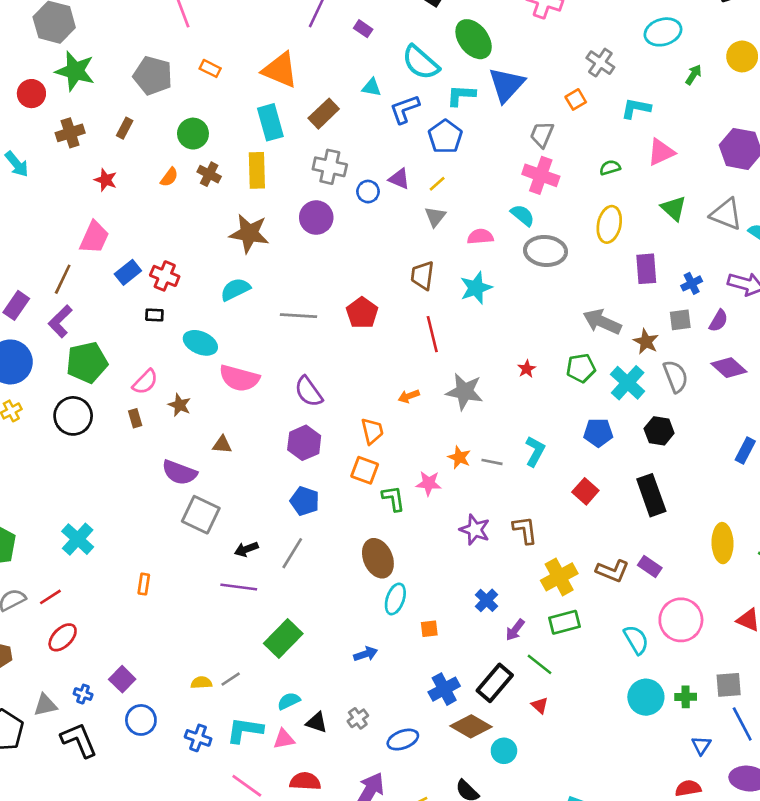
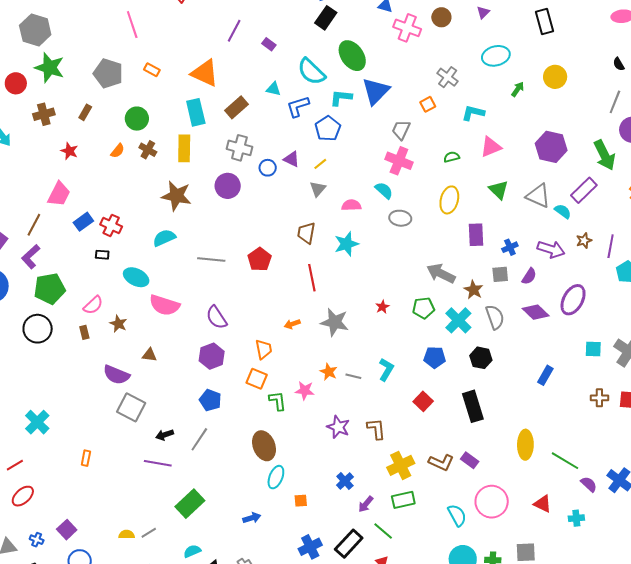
gray ellipse: (546, 251) -> (400, 218), size x0.7

